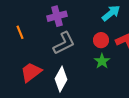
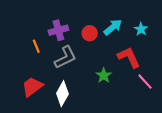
orange line: (20, 32) -> (36, 46), moved
red circle: (101, 40) -> (90, 33), moved

